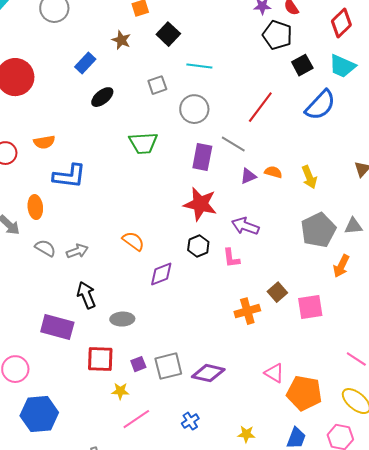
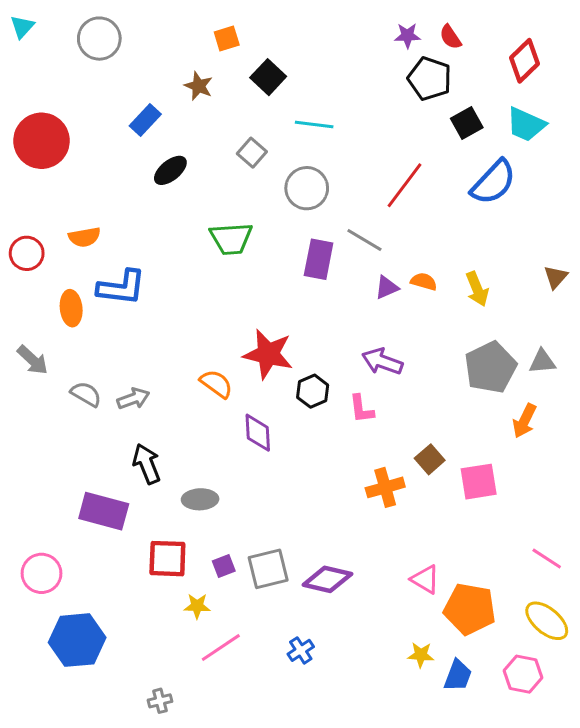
gray square: (157, 85) -> (252, 153), turned -30
red star: (200, 204) -> (268, 354), moved
orange ellipse: (35, 207) -> (71, 308), moved
purple diamond: (161, 274) -> (258, 433), turned -72
yellow star: (246, 434) -> (421, 655), moved

